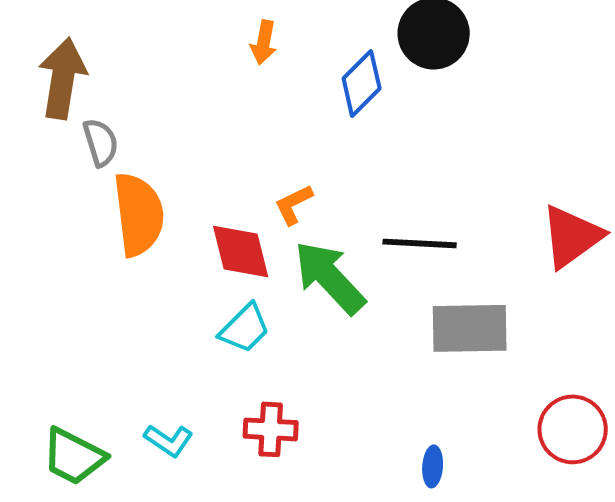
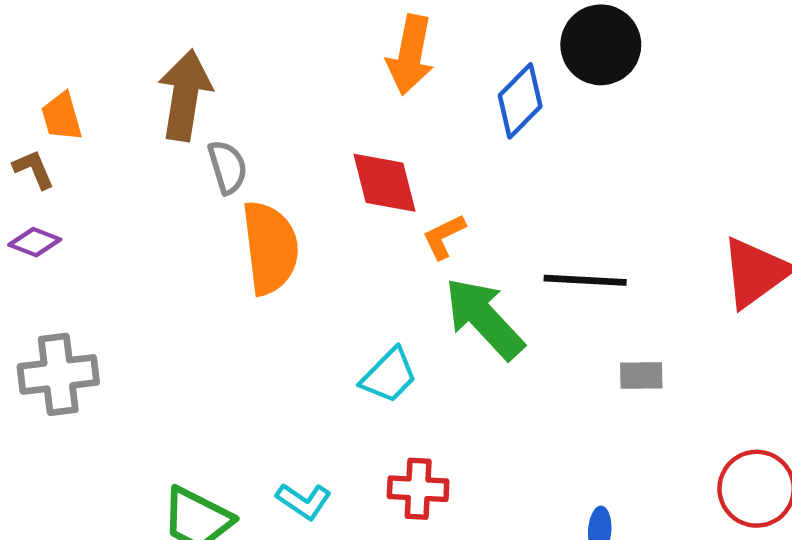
orange arrow: (264, 42) -> (410, 55), size x1.6
red diamond: (241, 251) -> (384, 183), moved
gray rectangle: (470, 328) -> (641, 375), size x0.5

